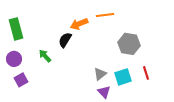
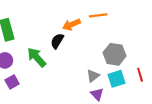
gray hexagon: (129, 44) -> (114, 54), moved
green arrow: (45, 56) -> (37, 57), size x1.5

